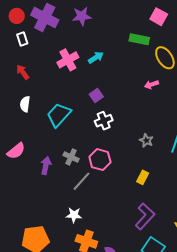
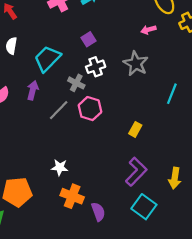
gray star: (146, 140) -> (136, 64), moved, size x1.6
gray cross: (71, 157) -> (76, 83), moved
purple arrow: (46, 166) -> (33, 90), moved
gray line: (82, 181) -> (59, 110), moved

